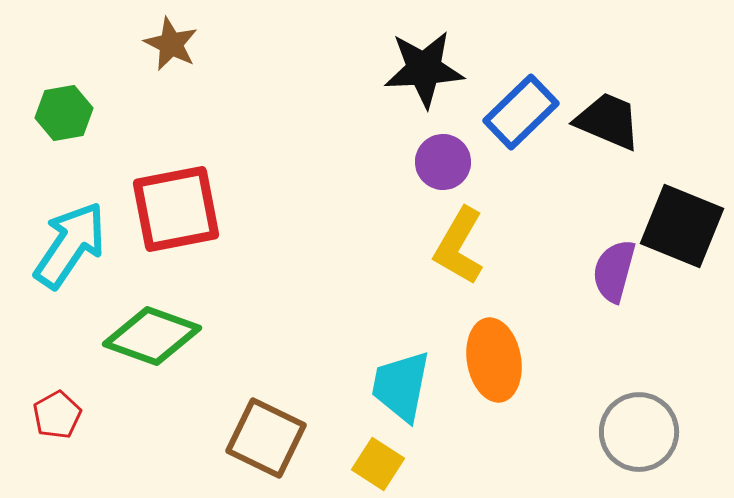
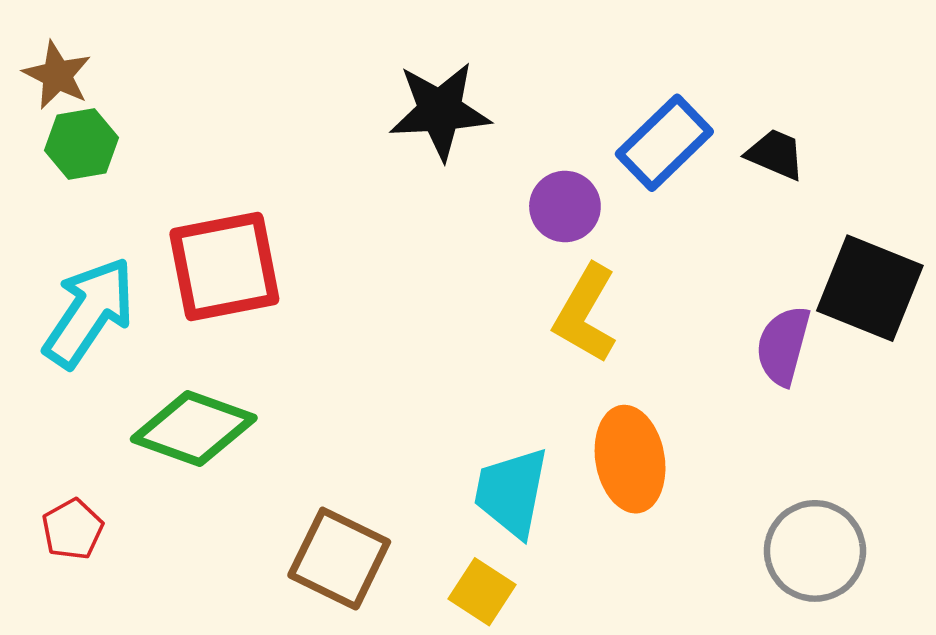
brown star: (171, 44) -> (57, 75), moved
black star: (424, 69) -> (440, 111), moved
black trapezoid: (608, 121) -> (775, 154), size x0.7

